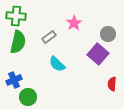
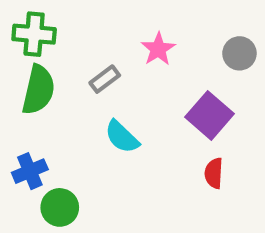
gray circle: (108, 34) -> (239, 53), moved
red semicircle: (112, 84) -> (214, 173), moved

